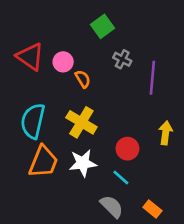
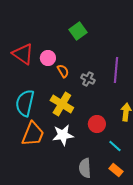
gray cross: (122, 59) -> (88, 79), moved
cyan line: (121, 178) -> (115, 146), moved
gray semicircle: (112, 206) -> (85, 168), turned -138

